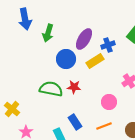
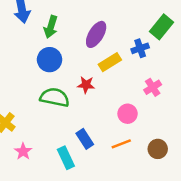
blue cross: (108, 45) -> (140, 48), moved
blue circle: (66, 59) -> (50, 60), moved
red star: (74, 87) -> (86, 85), moved

